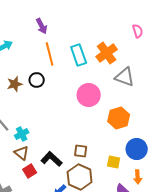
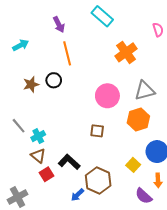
cyan rectangle: (79, 55) -> (102, 16), moved, turned -30
gray triangle: (125, 77) -> (145, 91), moved, turned -35
brown square: (81, 151) -> (97, 131), moved
yellow square: (114, 162) -> (133, 165), turned 32

